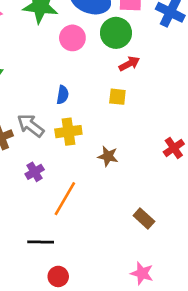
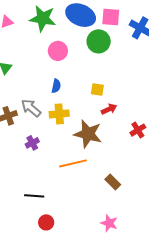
pink circle: (72, 38) -> (58, 51), moved
red arrow: (129, 64) -> (109, 109), moved
brown star: (108, 156) -> (88, 134), size x1.8
orange line: (65, 199) -> (73, 163), moved, turned 44

